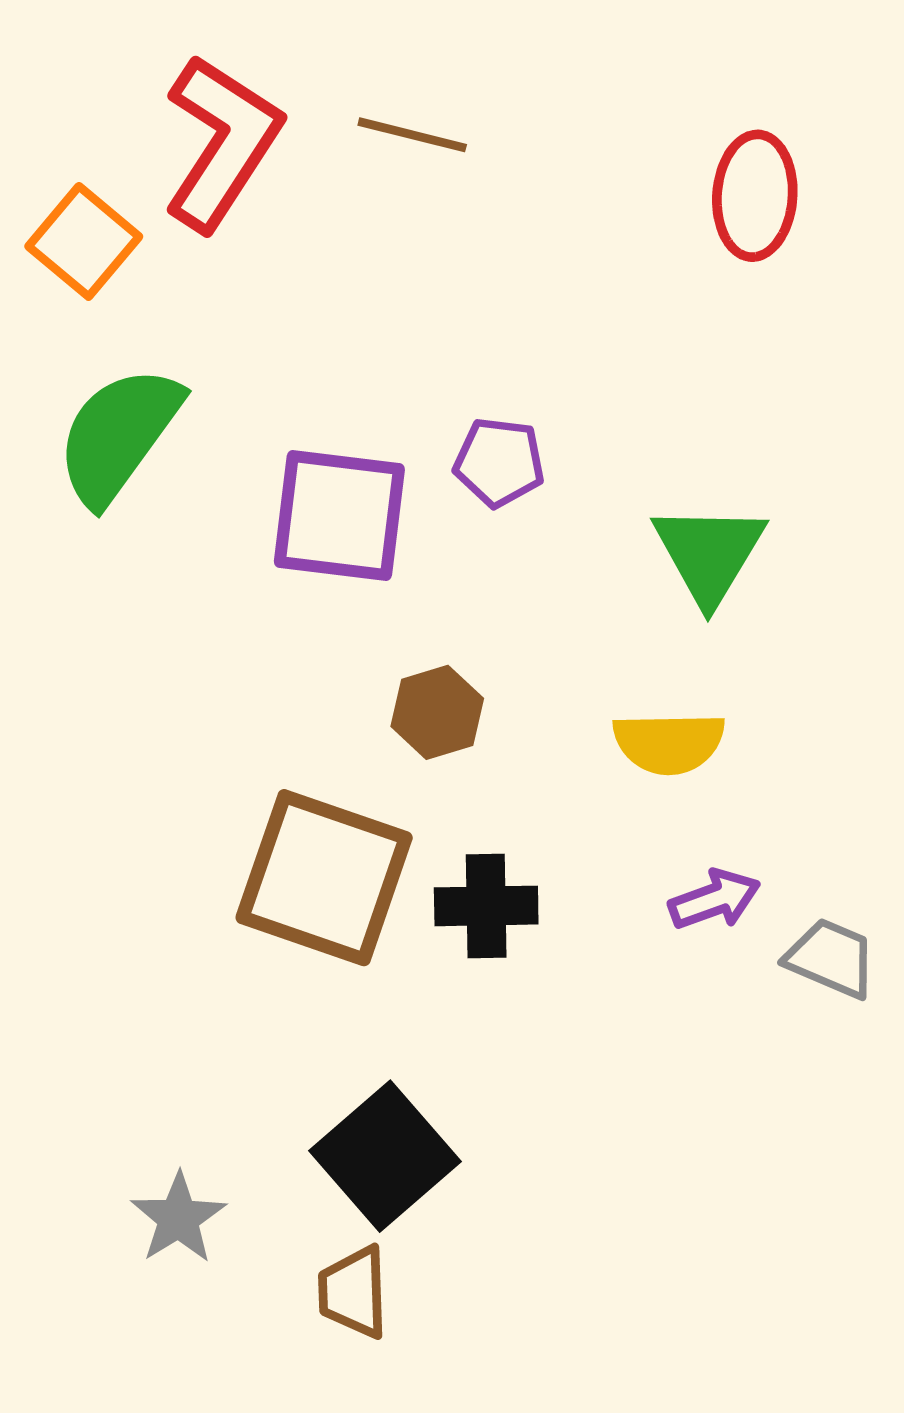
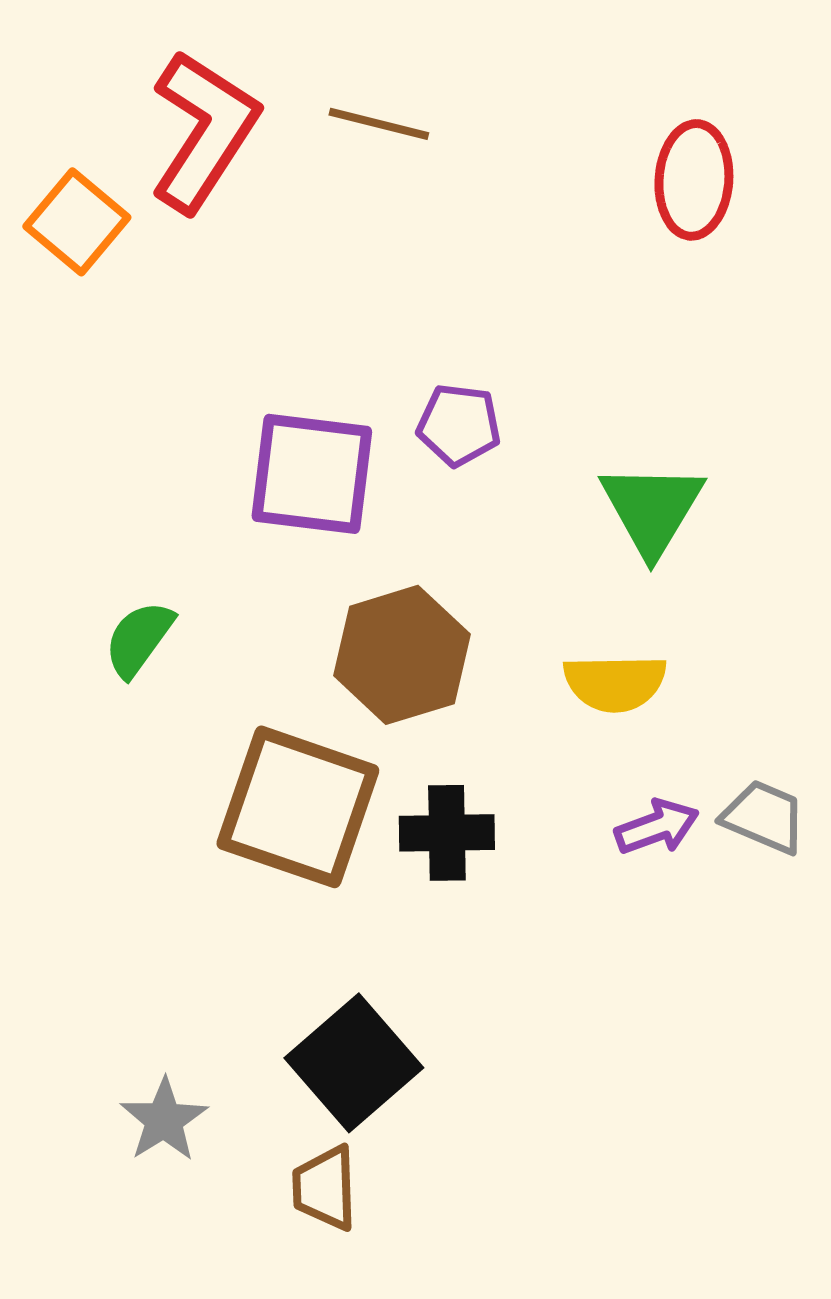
green semicircle: (119, 435) -> (139, 639), moved, size x0.6
brown hexagon: (437, 712) -> (402, 655), size x1.6
gray trapezoid: (831, 958) -> (764, 817), moved

